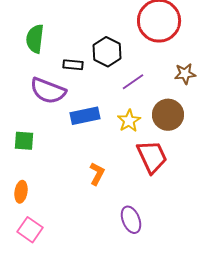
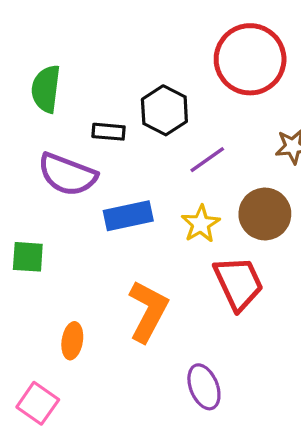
orange L-shape: (97, 174) -> (148, 311), size x1.6
orange ellipse: (21, 192) -> (72, 341), moved

